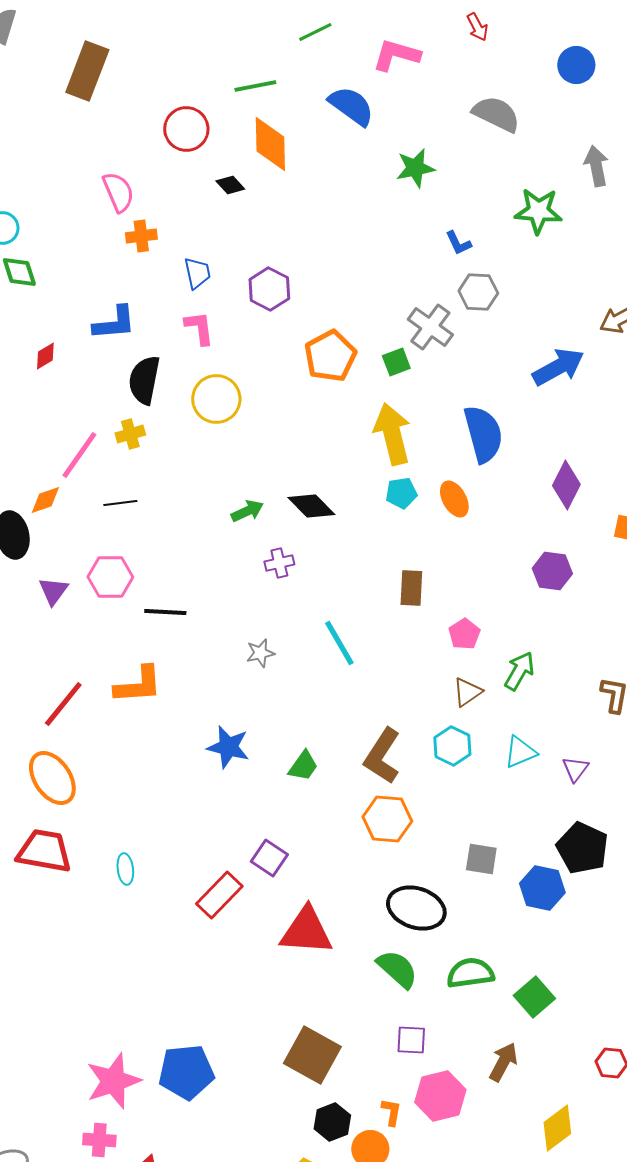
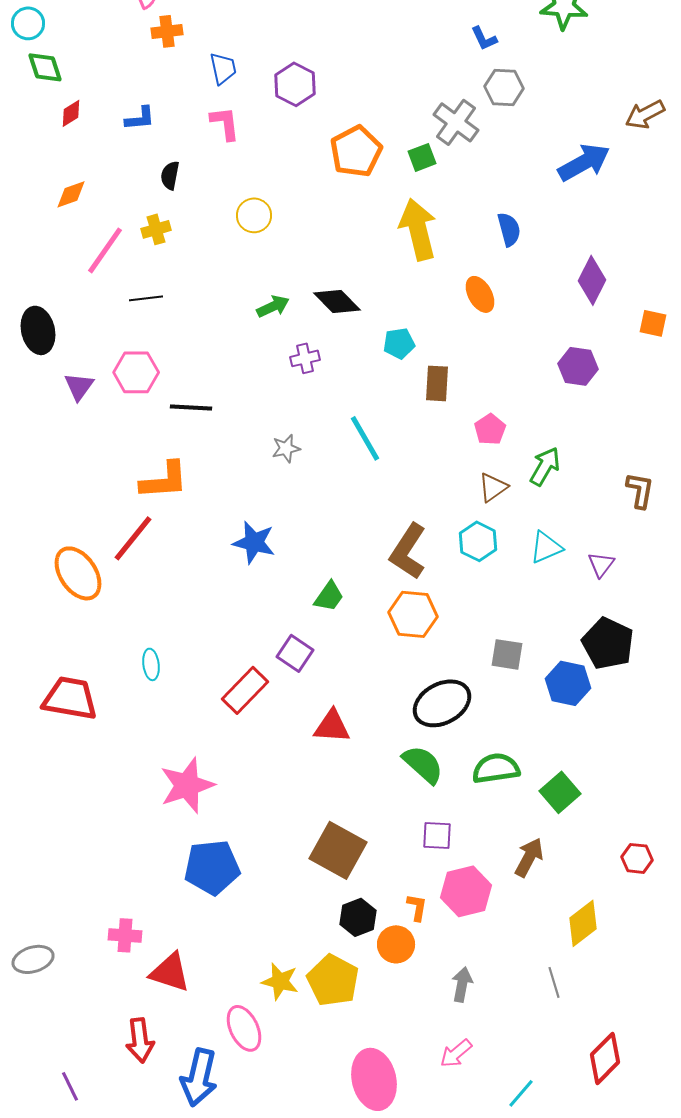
blue L-shape: (114, 323) -> (140, 118), size x0.7
red diamond: (45, 356) -> (71, 113), moved
black semicircle: (144, 380) -> (170, 175), size x0.6
yellow circle: (216, 399) -> (254, 215), moved, size x0.7
blue semicircle: (483, 434) -> (509, 229), size x0.6
cyan pentagon: (401, 493) -> (399, 343), moved
orange diamond: (45, 500) -> (71, 194), moved
red line: (63, 704) -> (133, 538), moved
green trapezoid: (303, 766) -> (329, 596), moved
red trapezoid: (44, 851) -> (70, 698), moved
black ellipse: (416, 908) -> (442, 703), turned -46
red triangle: (306, 931) -> (332, 726), size x0.7
pink star: (113, 1081) -> (187, 785), moved

